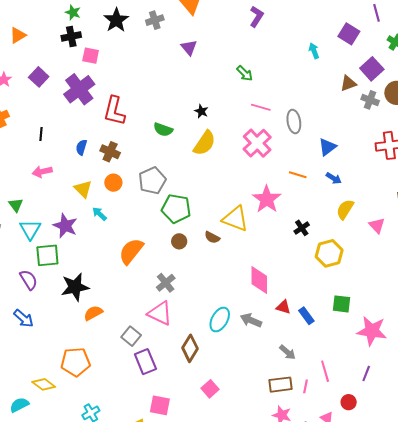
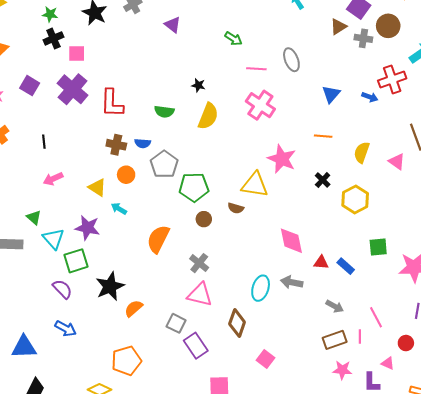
gray ellipse: (294, 122) -> (291, 60), moved
blue semicircle: (81, 147) -> (143, 143), moved, turned -91
orange line: (298, 175) -> (323, 136), moved
blue arrow: (334, 178) -> (370, 97), moved

